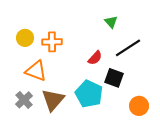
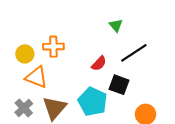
yellow circle: (25, 38) -> (25, 54), moved

